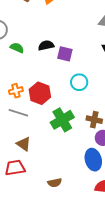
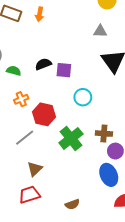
orange cross: (16, 91) -> (21, 99), moved
gray line: (18, 113) -> (25, 138), turned -48
brown triangle: (24, 144) -> (35, 169), turned 49

